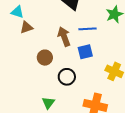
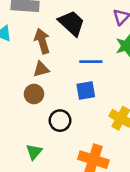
brown triangle: (27, 27) -> (41, 69), moved
brown arrow: (64, 37) -> (42, 41), moved

